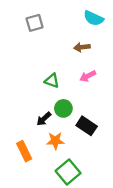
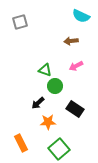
gray square: (35, 23) -> (20, 22), moved
green circle: (63, 108) -> (55, 86), moved
orange rectangle: (24, 151) -> (21, 143), moved

